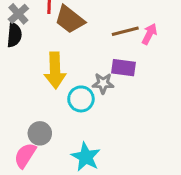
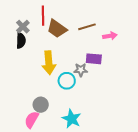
brown line: (125, 31) -> (87, 27), moved
pink arrow: (149, 34) -> (110, 36), turned 56

